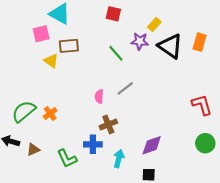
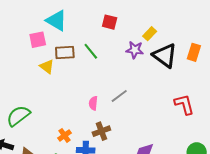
green line: (116, 53) -> (91, 51), moved
red L-shape: (202, 105) -> (184, 104), moved
orange cross: (50, 113) -> (64, 135), moved

